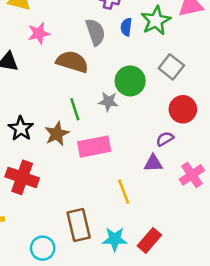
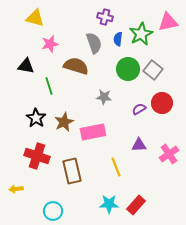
green circle: (130, 81) -> (128, 69), moved
green line: (75, 109) -> (49, 86), moved
purple semicircle: (165, 139) -> (139, 109), moved
brown rectangle: (79, 225) -> (72, 171), moved

